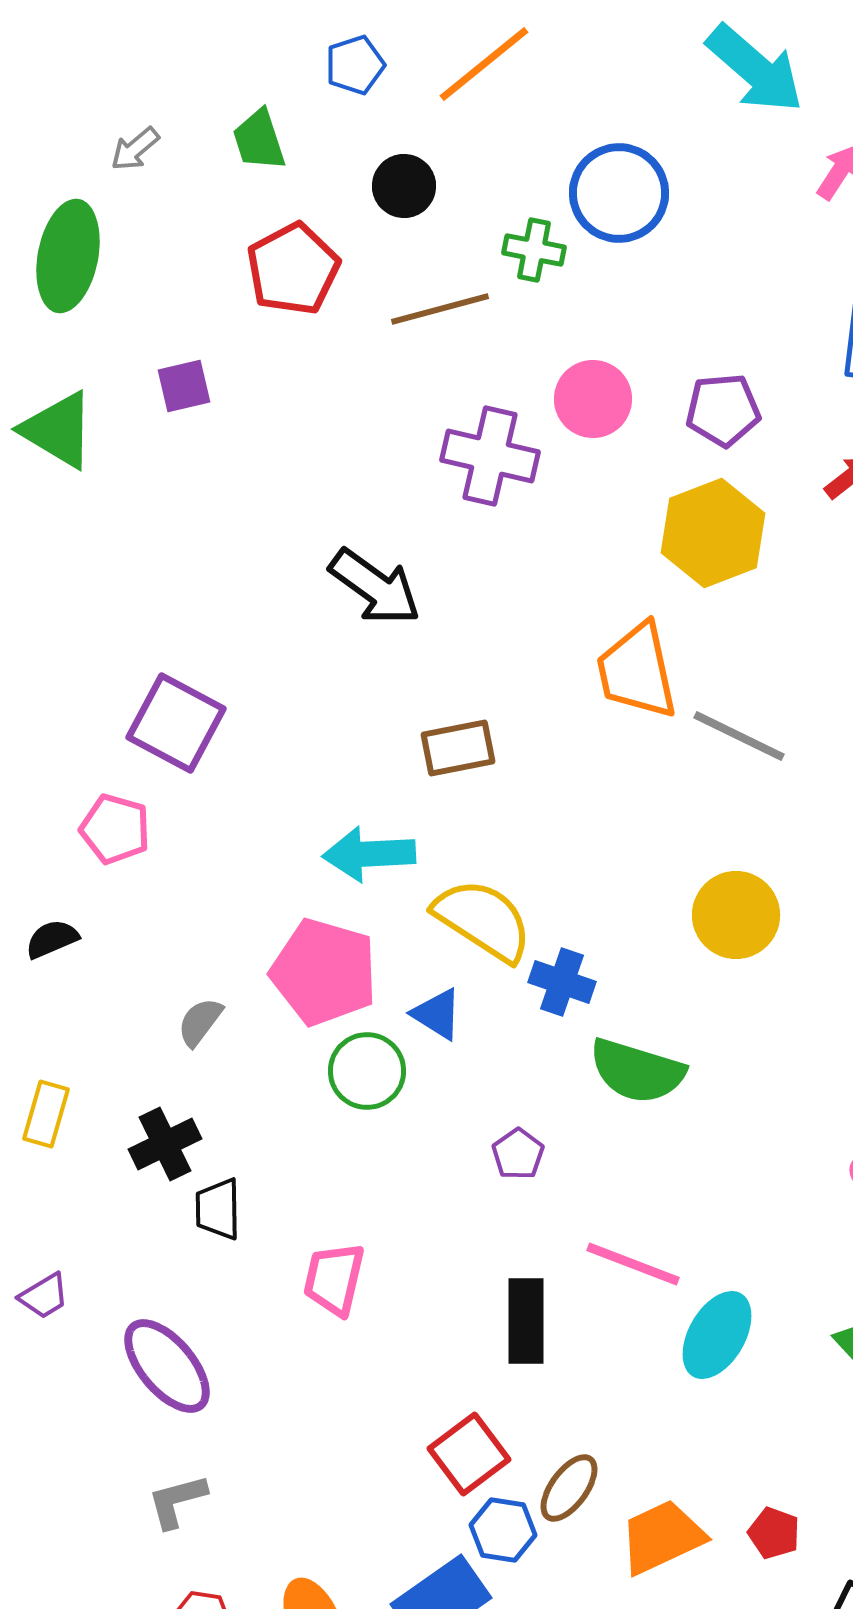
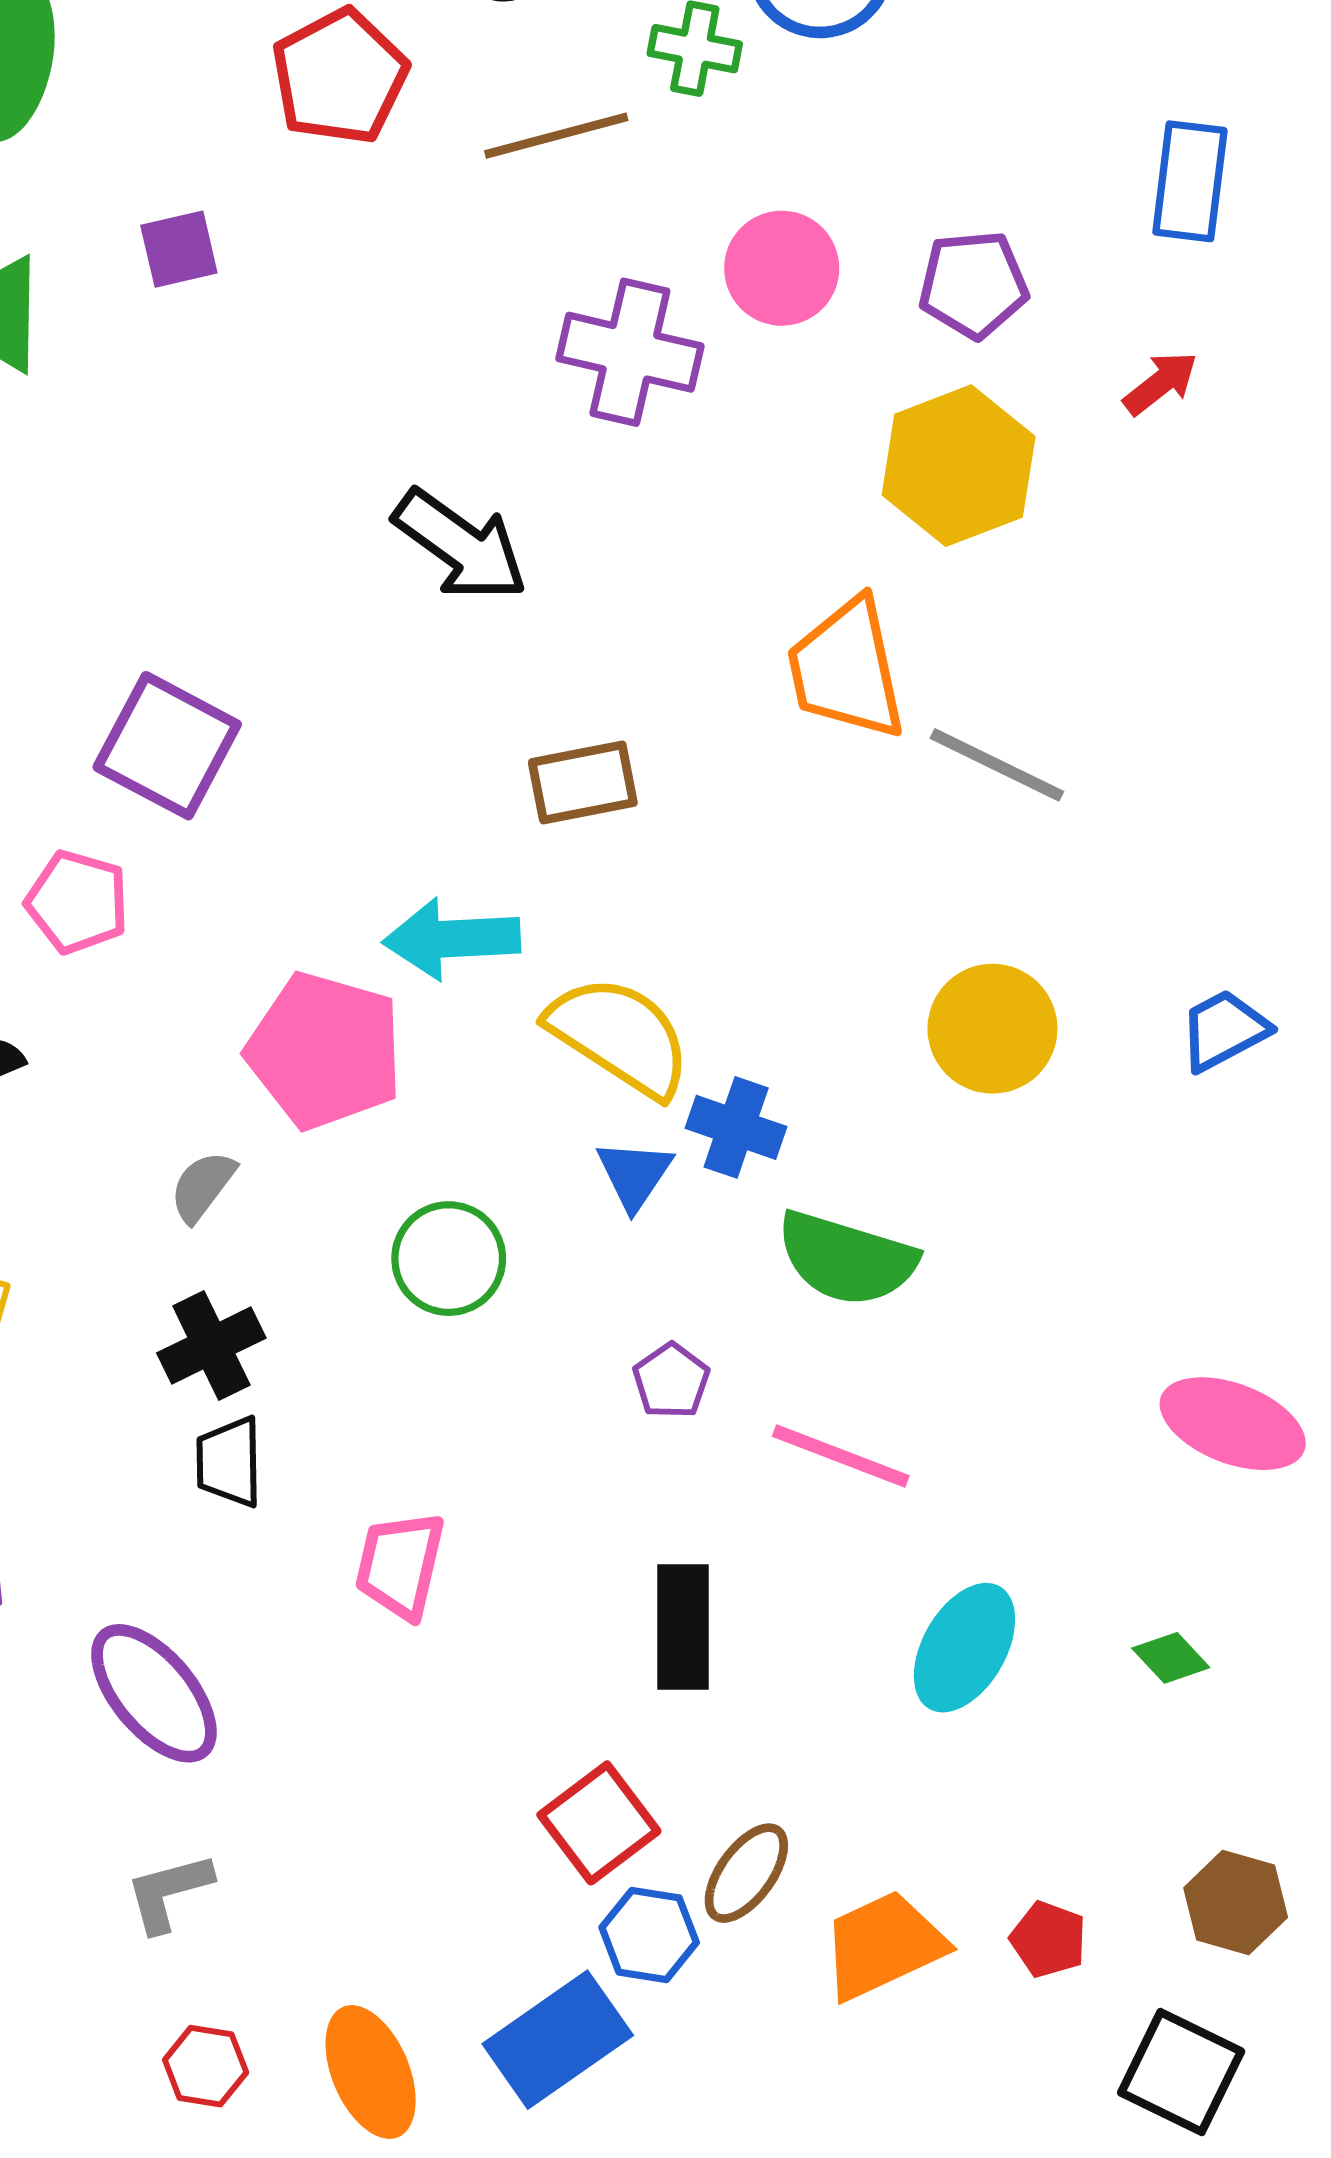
pink pentagon: (324, 972) -> (325, 1051), moved
blue triangle: (437, 1014) -> (634, 1175), moved, turned 32
black cross: (165, 1144) -> (211, 1346), moved
pink line: (633, 1264) -> (841, 1456), moved

